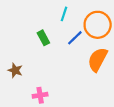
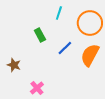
blue line: (75, 38) -> (65, 48), moved
pink cross: (40, 95) -> (37, 88), turned -32

